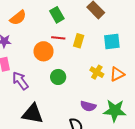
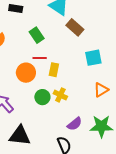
yellow rectangle: (79, 41) -> (54, 70), moved
yellow cross: (97, 72) -> (60, 95), moved
purple semicircle: (88, 106) -> (75, 124), turned -49

